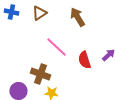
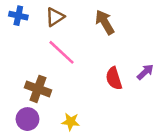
pink line: (56, 47) -> (62, 52), moved
brown cross: (40, 74) -> (38, 89), moved

